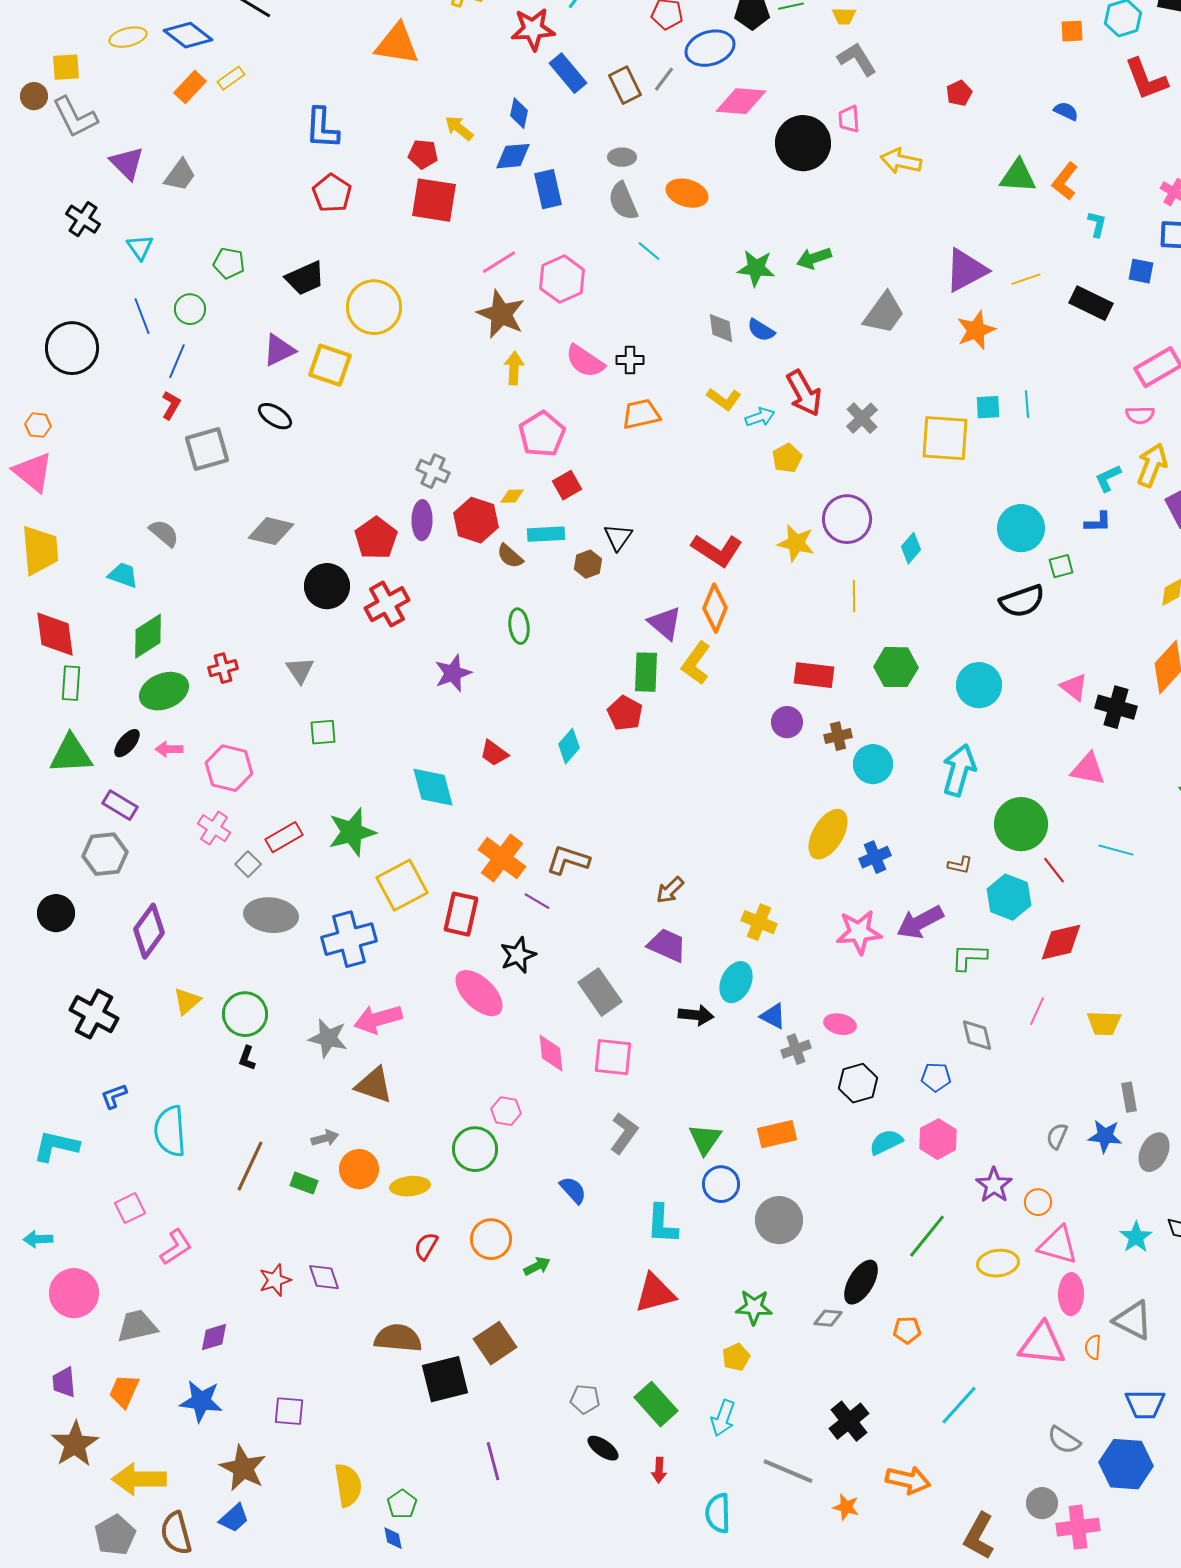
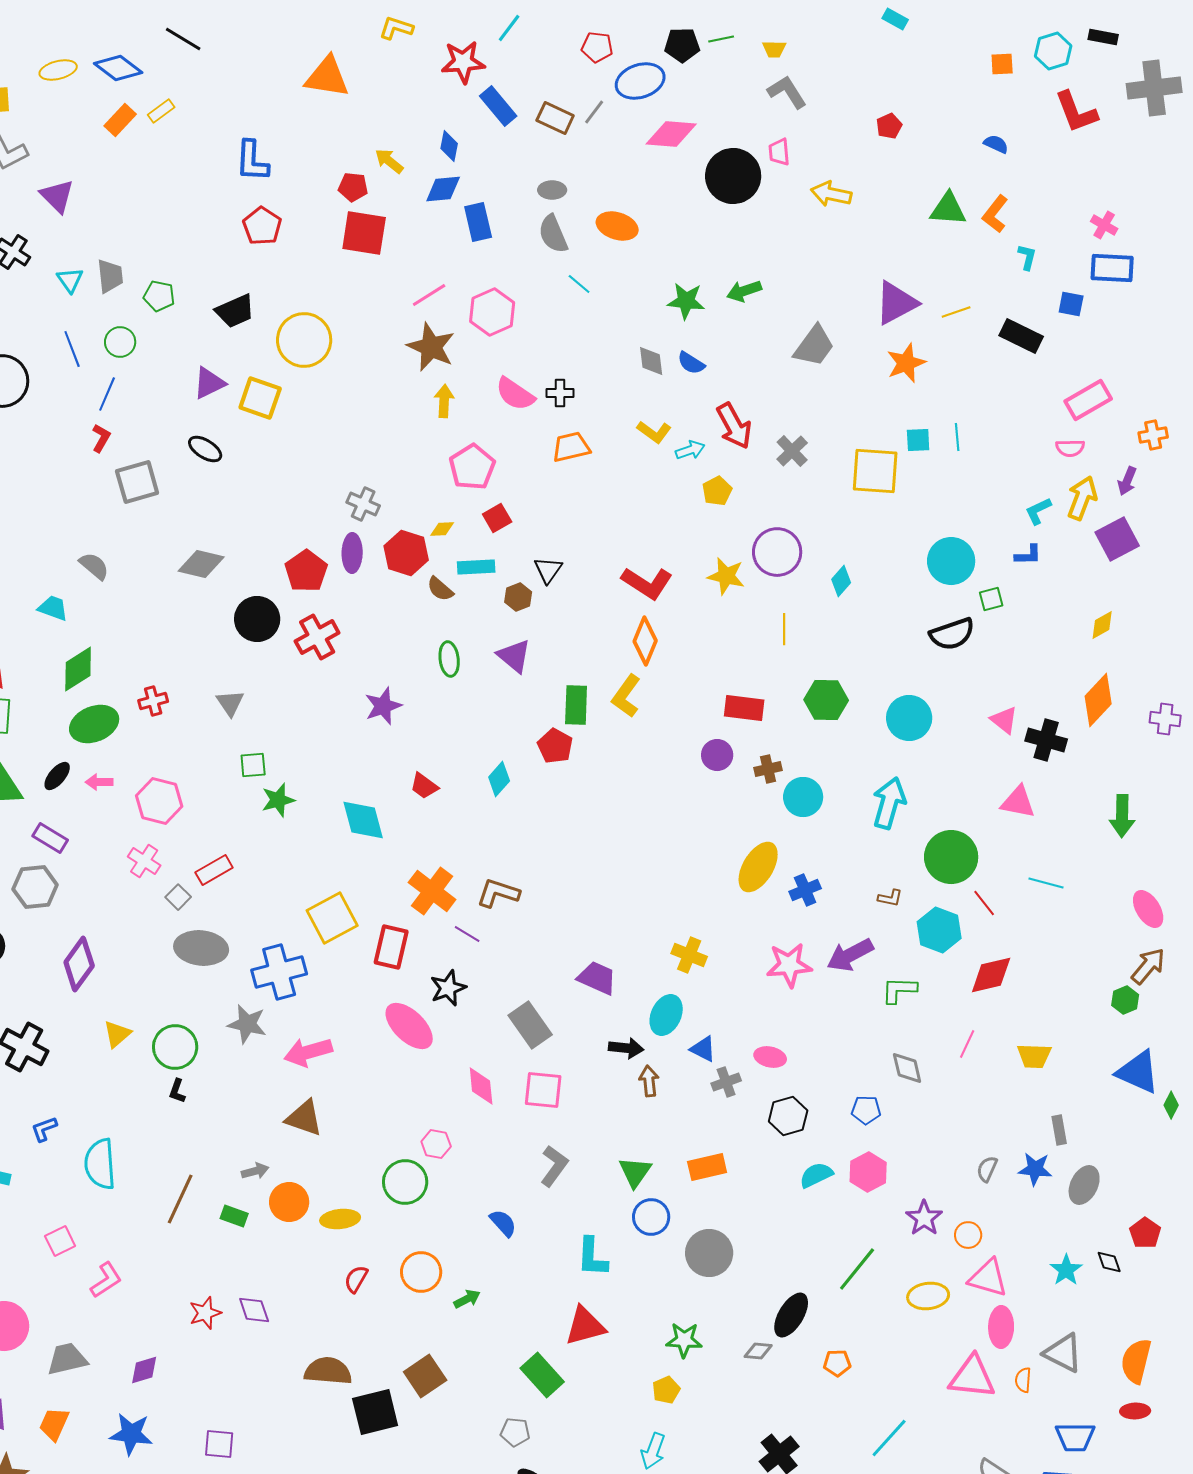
brown rectangle: (625, 85) -> (555, 118), turned -39
gray trapezoid: (180, 175) -> (110, 276), moved, turned -42
purple triangle: (665, 623) -> (514, 656), moved
green star: (352, 832) -> (278, 800), moved, size x0.7
brown arrow: (670, 890) -> (649, 1081), moved, turned 128
gray star: (328, 1038) -> (247, 1024), moved
green rectangle: (656, 1404) -> (542, 1375), moved

